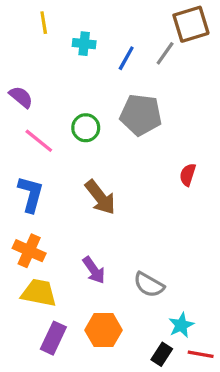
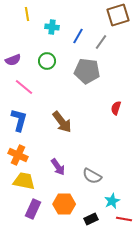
gray line: (165, 53) -> (101, 42), moved
purple semicircle: (21, 97) -> (13, 60), turned 119
green circle: (86, 128) -> (47, 61), moved
black rectangle: (162, 354) -> (91, 219), moved, turned 32

